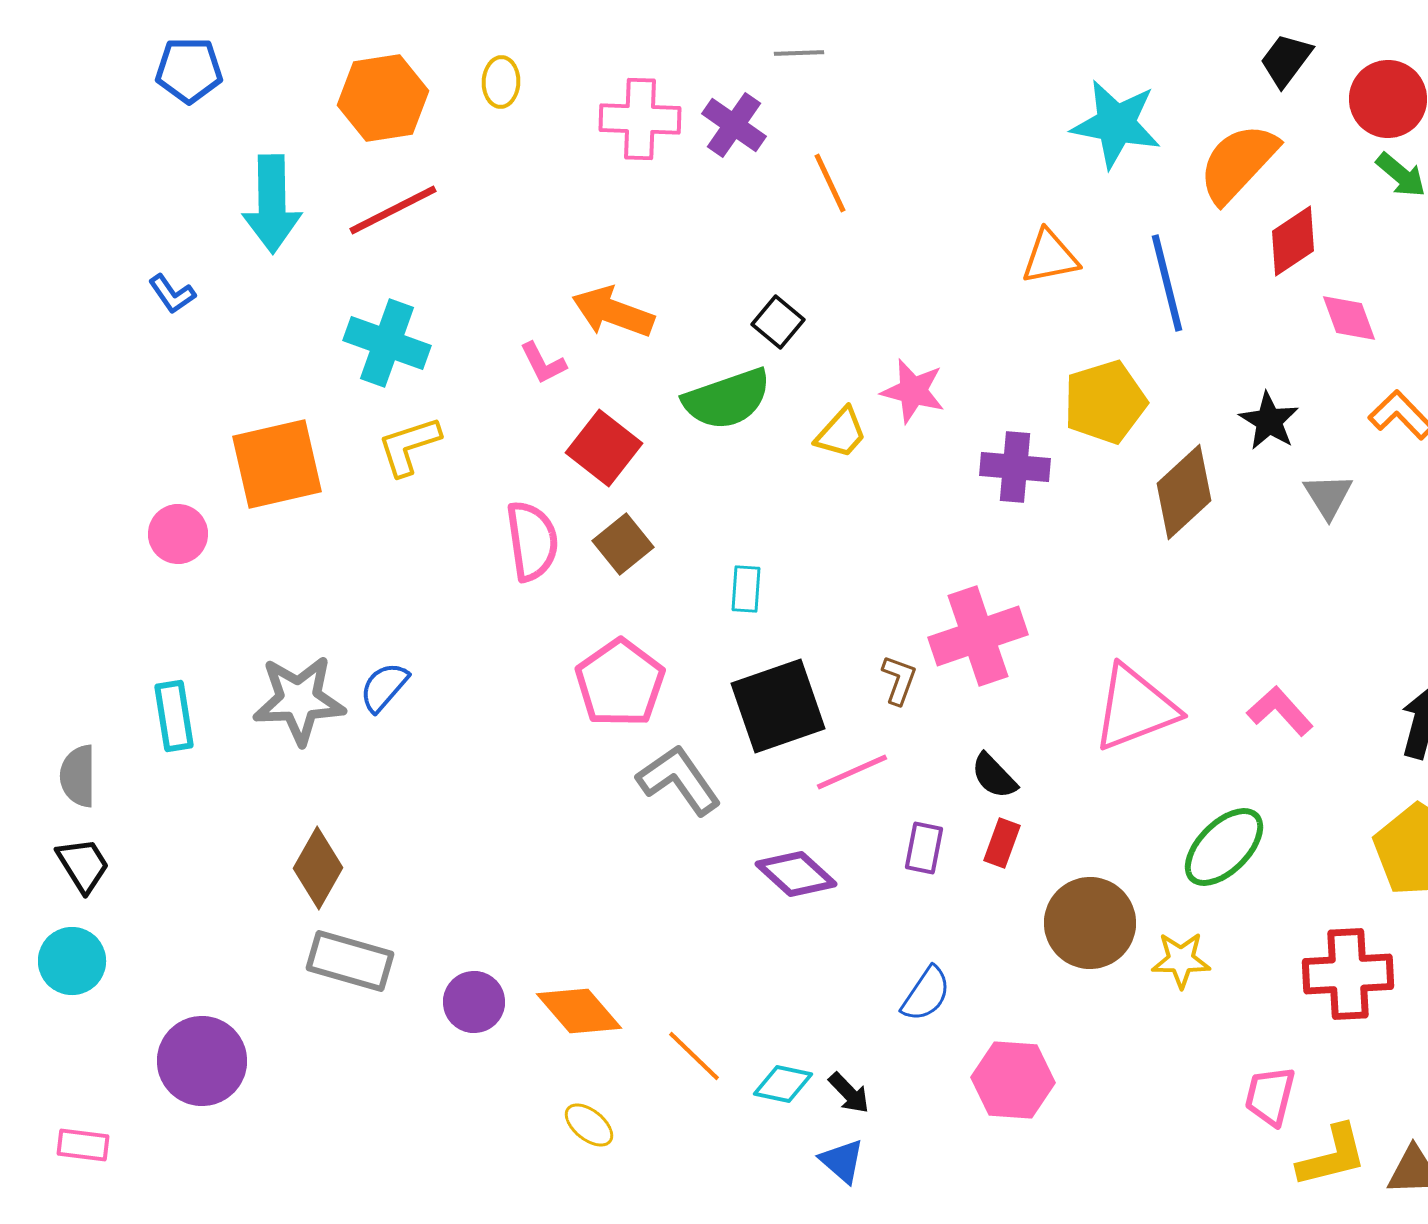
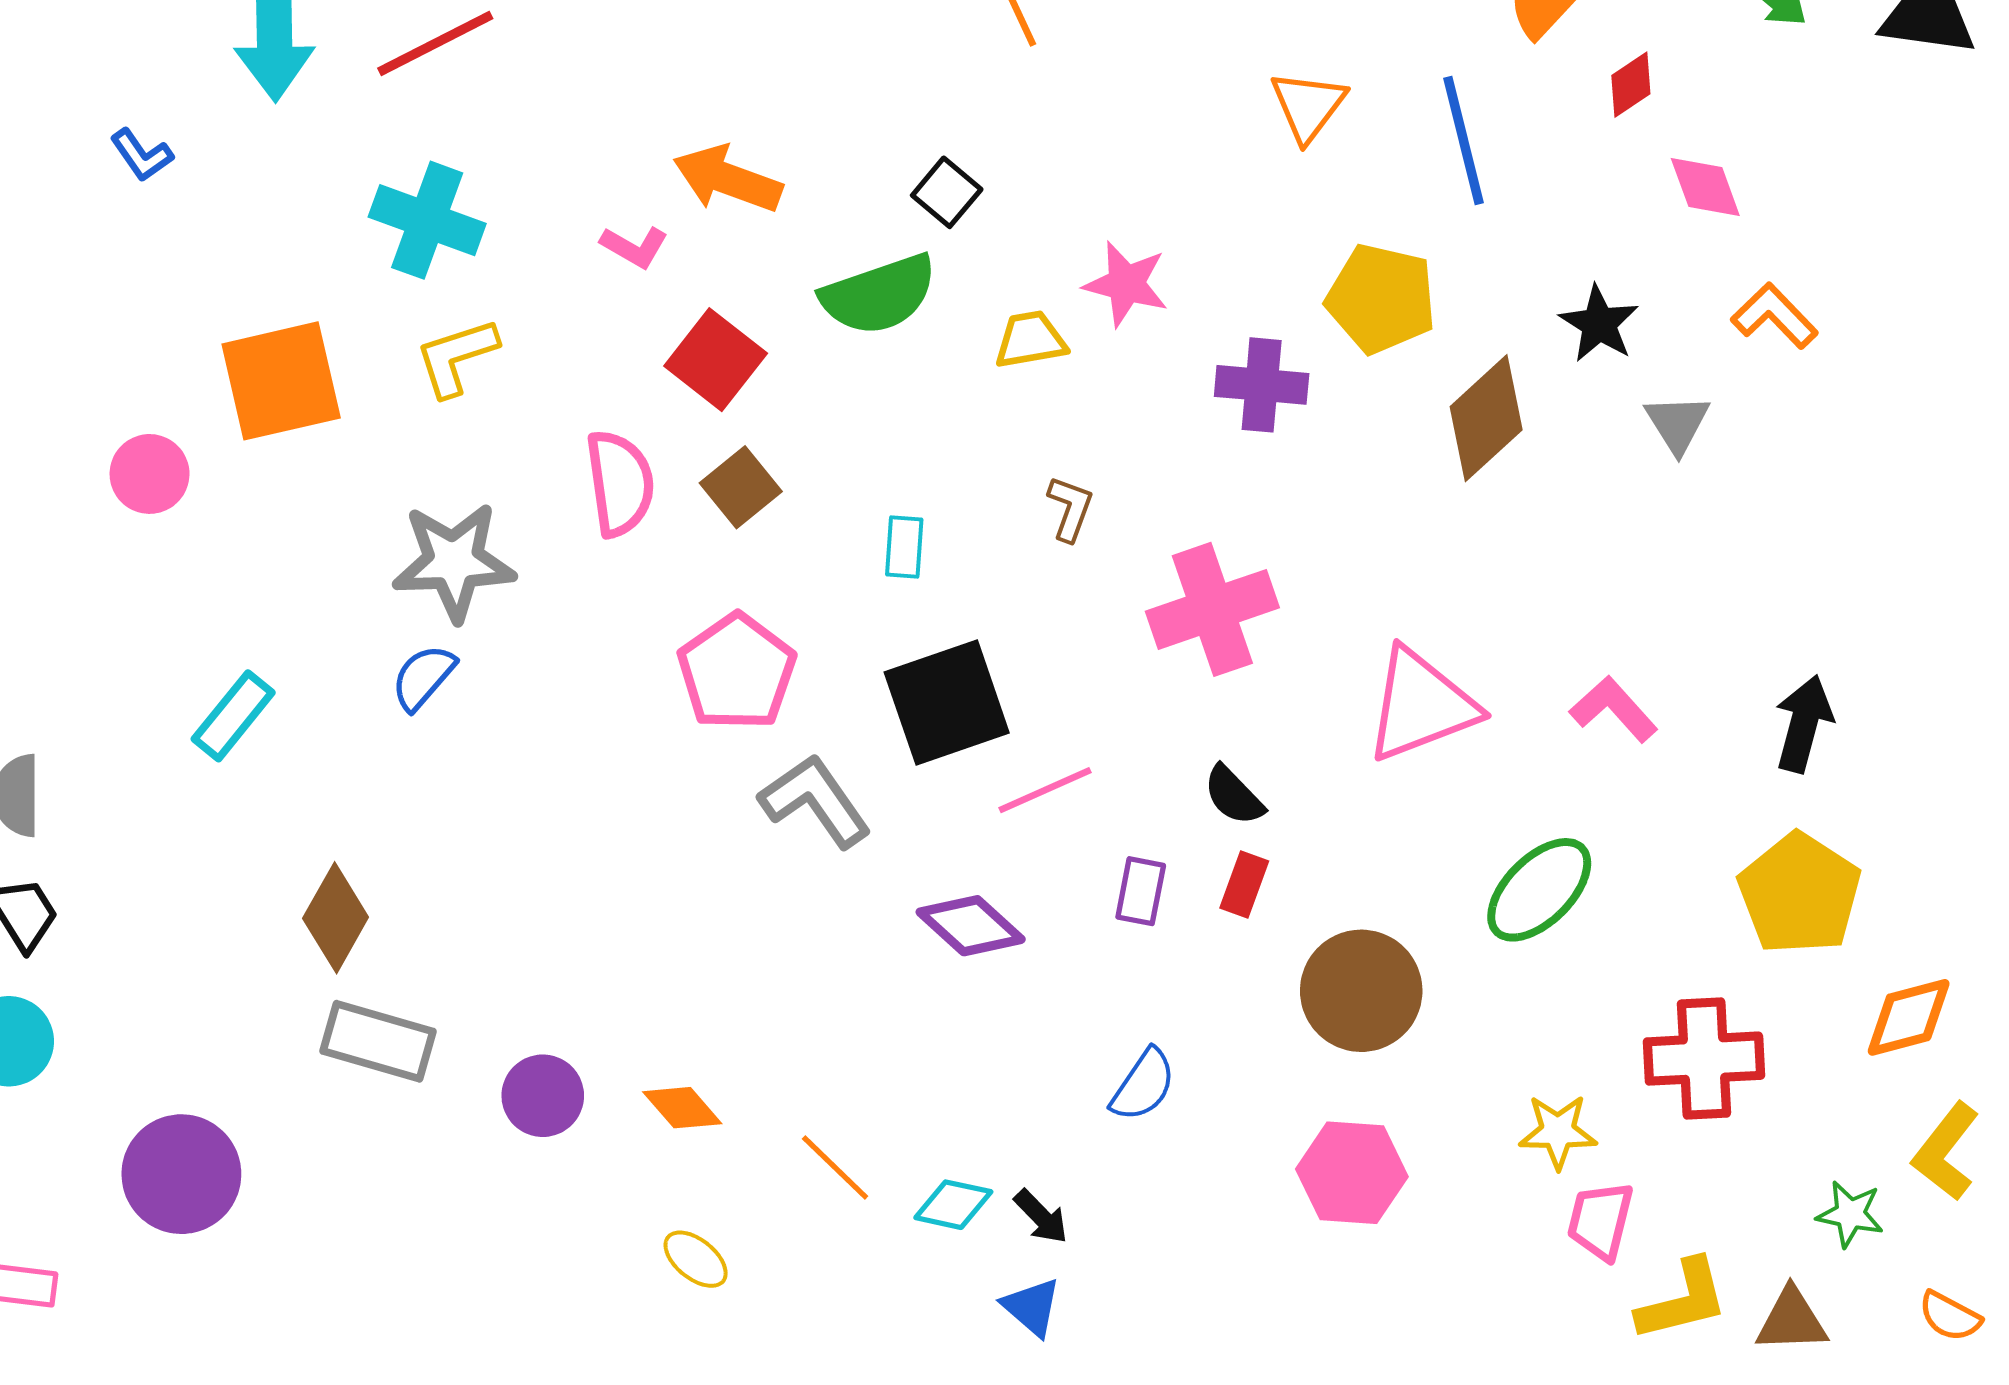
red diamond: (1293, 241) -> (1631, 85), size x0.7
orange triangle: (1050, 257) -> (1308, 106), turned -42
pink L-shape: (543, 363) -> (634, 247), turned -33
yellow pentagon: (1105, 402) -> (1381, 299), turned 30
yellow trapezoid: (841, 433) -> (1030, 340), turned -142
brown L-shape: (899, 680) -> (1070, 509), moved
gray star: (299, 700) -> (454, 562), moved
cyan rectangle: (174, 716) -> (233, 716), moved, turned 48
yellow star: (1181, 960) -> (1558, 1132), moved
orange diamond: (579, 1011) -> (682, 1108), size x0.7
pink hexagon: (1013, 1080) -> (1352, 1173), moved

